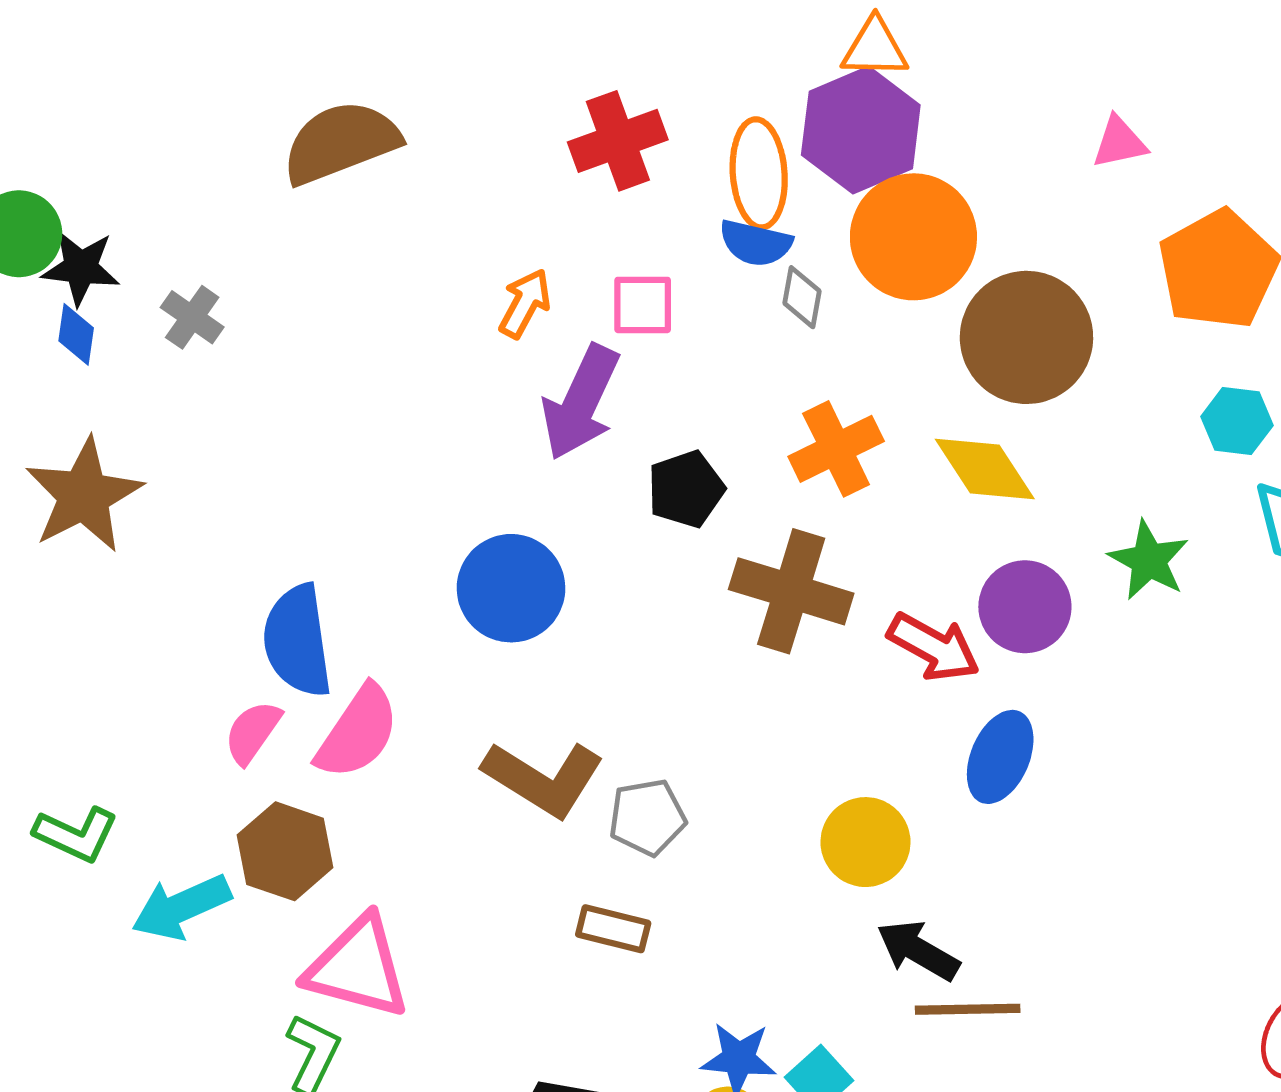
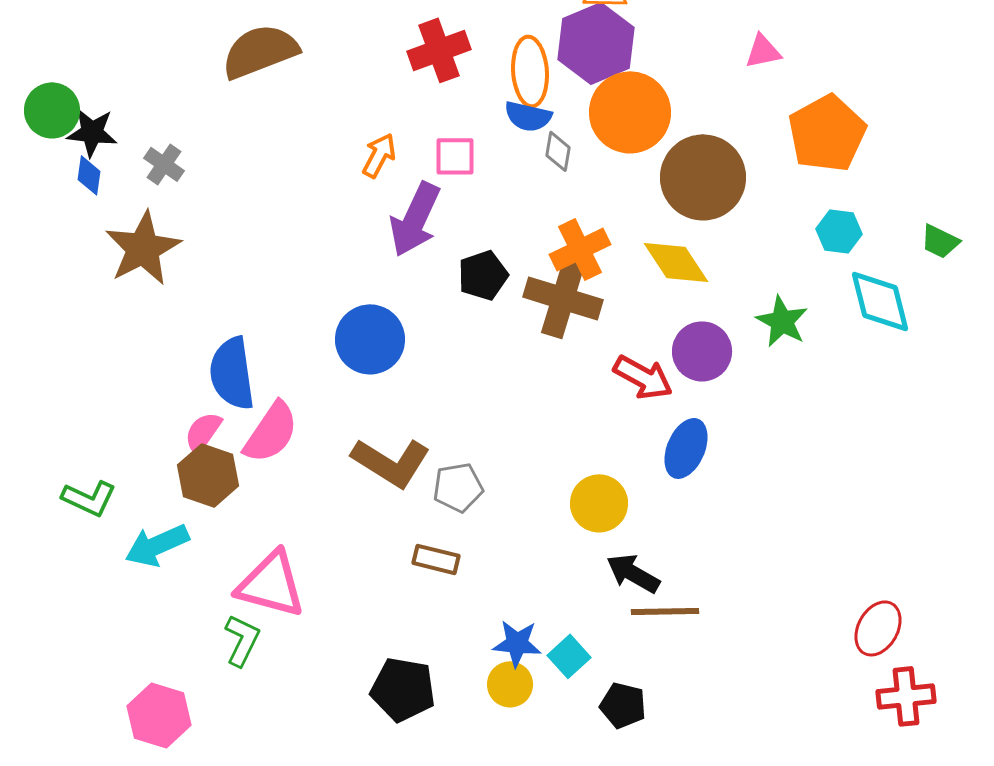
brown star: (84, 495) -> (143, 248), moved
brown cross: (791, 591) -> (563, 298), moved
brown hexagon: (285, 851) -> (208, 475), moved

